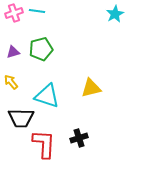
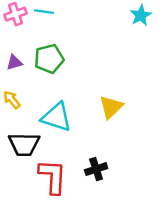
yellow triangle: (91, 88) -> (111, 107), turned -30

